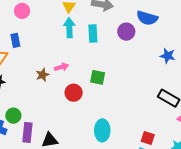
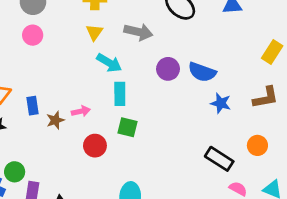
blue semicircle: (147, 18) -> (202, 72), moved
cyan arrow: (69, 28) -> (109, 63), moved, turned 120
cyan rectangle: (93, 34) -> (120, 94), moved
blue rectangle: (15, 40) -> (33, 106), moved

